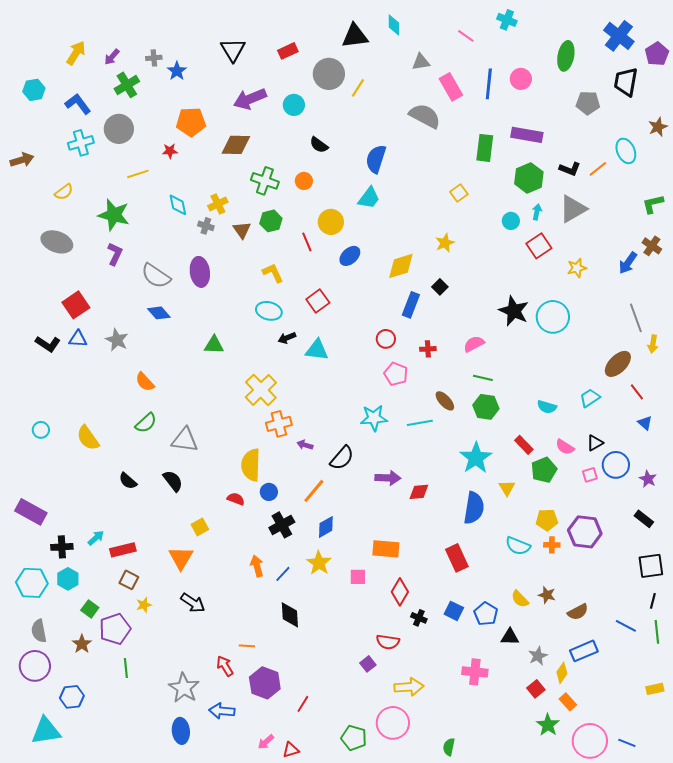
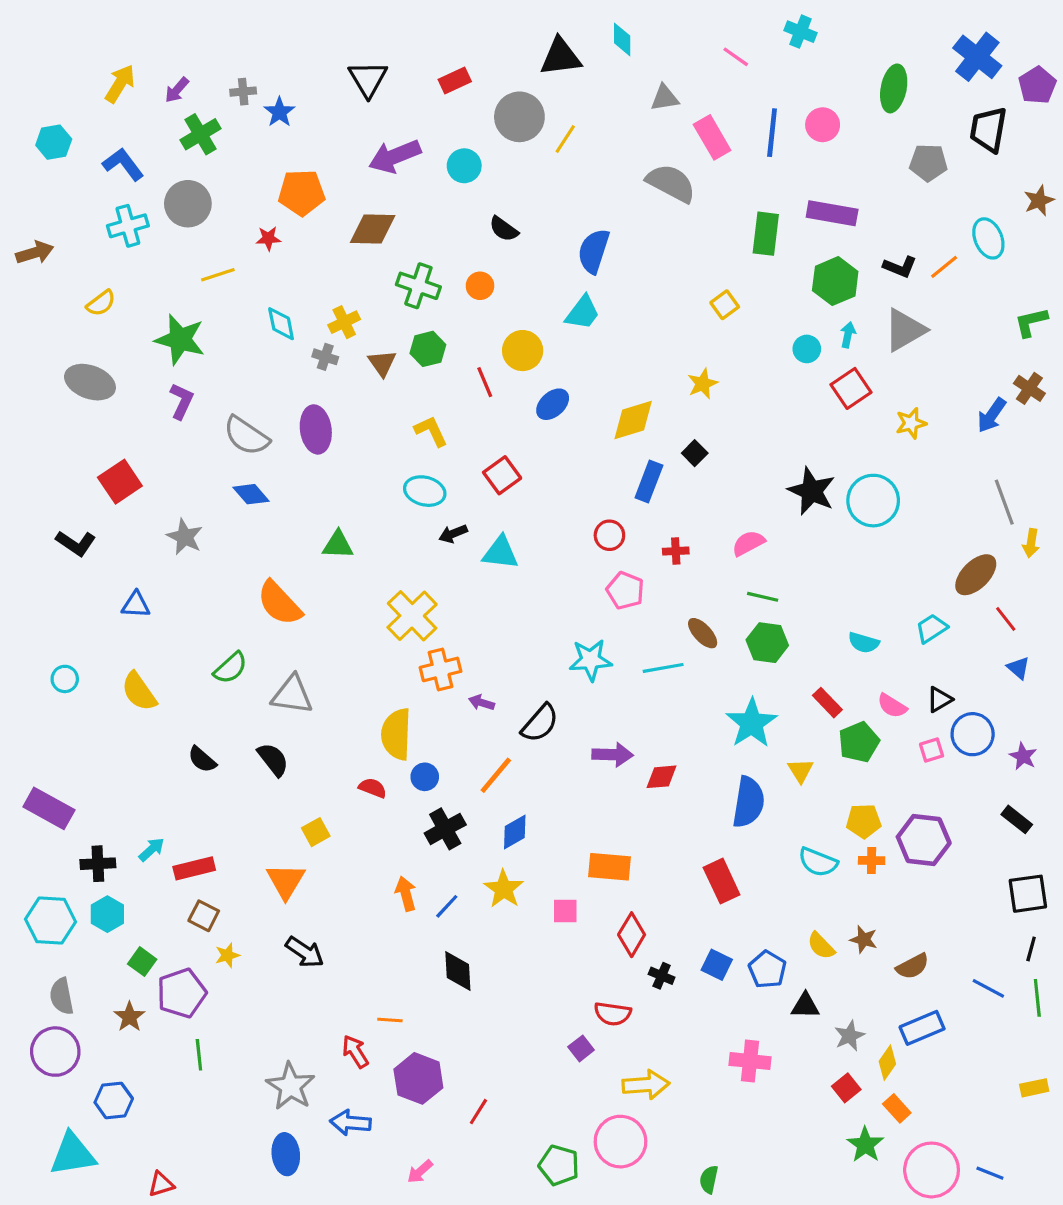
blue triangle: (78, 339) -> (136, 605), moved
orange semicircle: (145, 382) -> (279, 603), moved, size x1.5
red triangle: (291, 750) -> (161, 1184), moved

